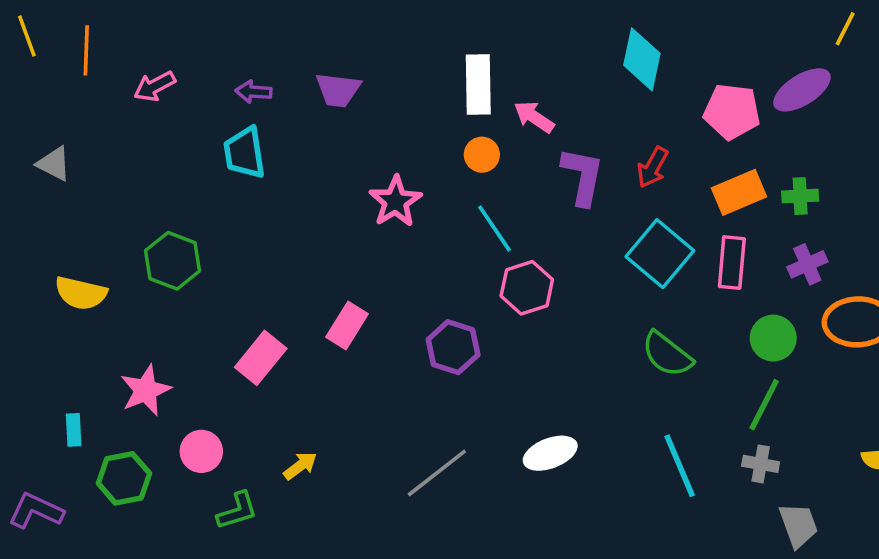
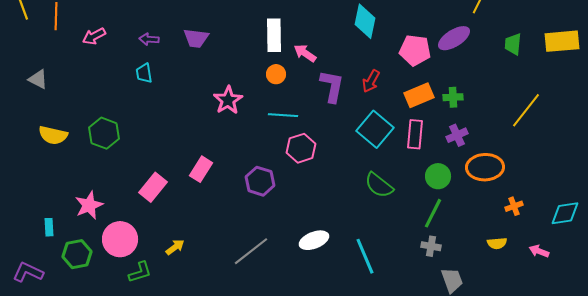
cyan trapezoid: (244, 153) -> (144, 73), size x0.7
cyan line: (494, 228) -> (283, 115), turned -52
yellow semicircle: (81, 293) -> (53, 135), moved
pink circle: (201, 451) -> (120, 239), size x1.5
cyan line: (680, 466) -> (365, 256), moved

